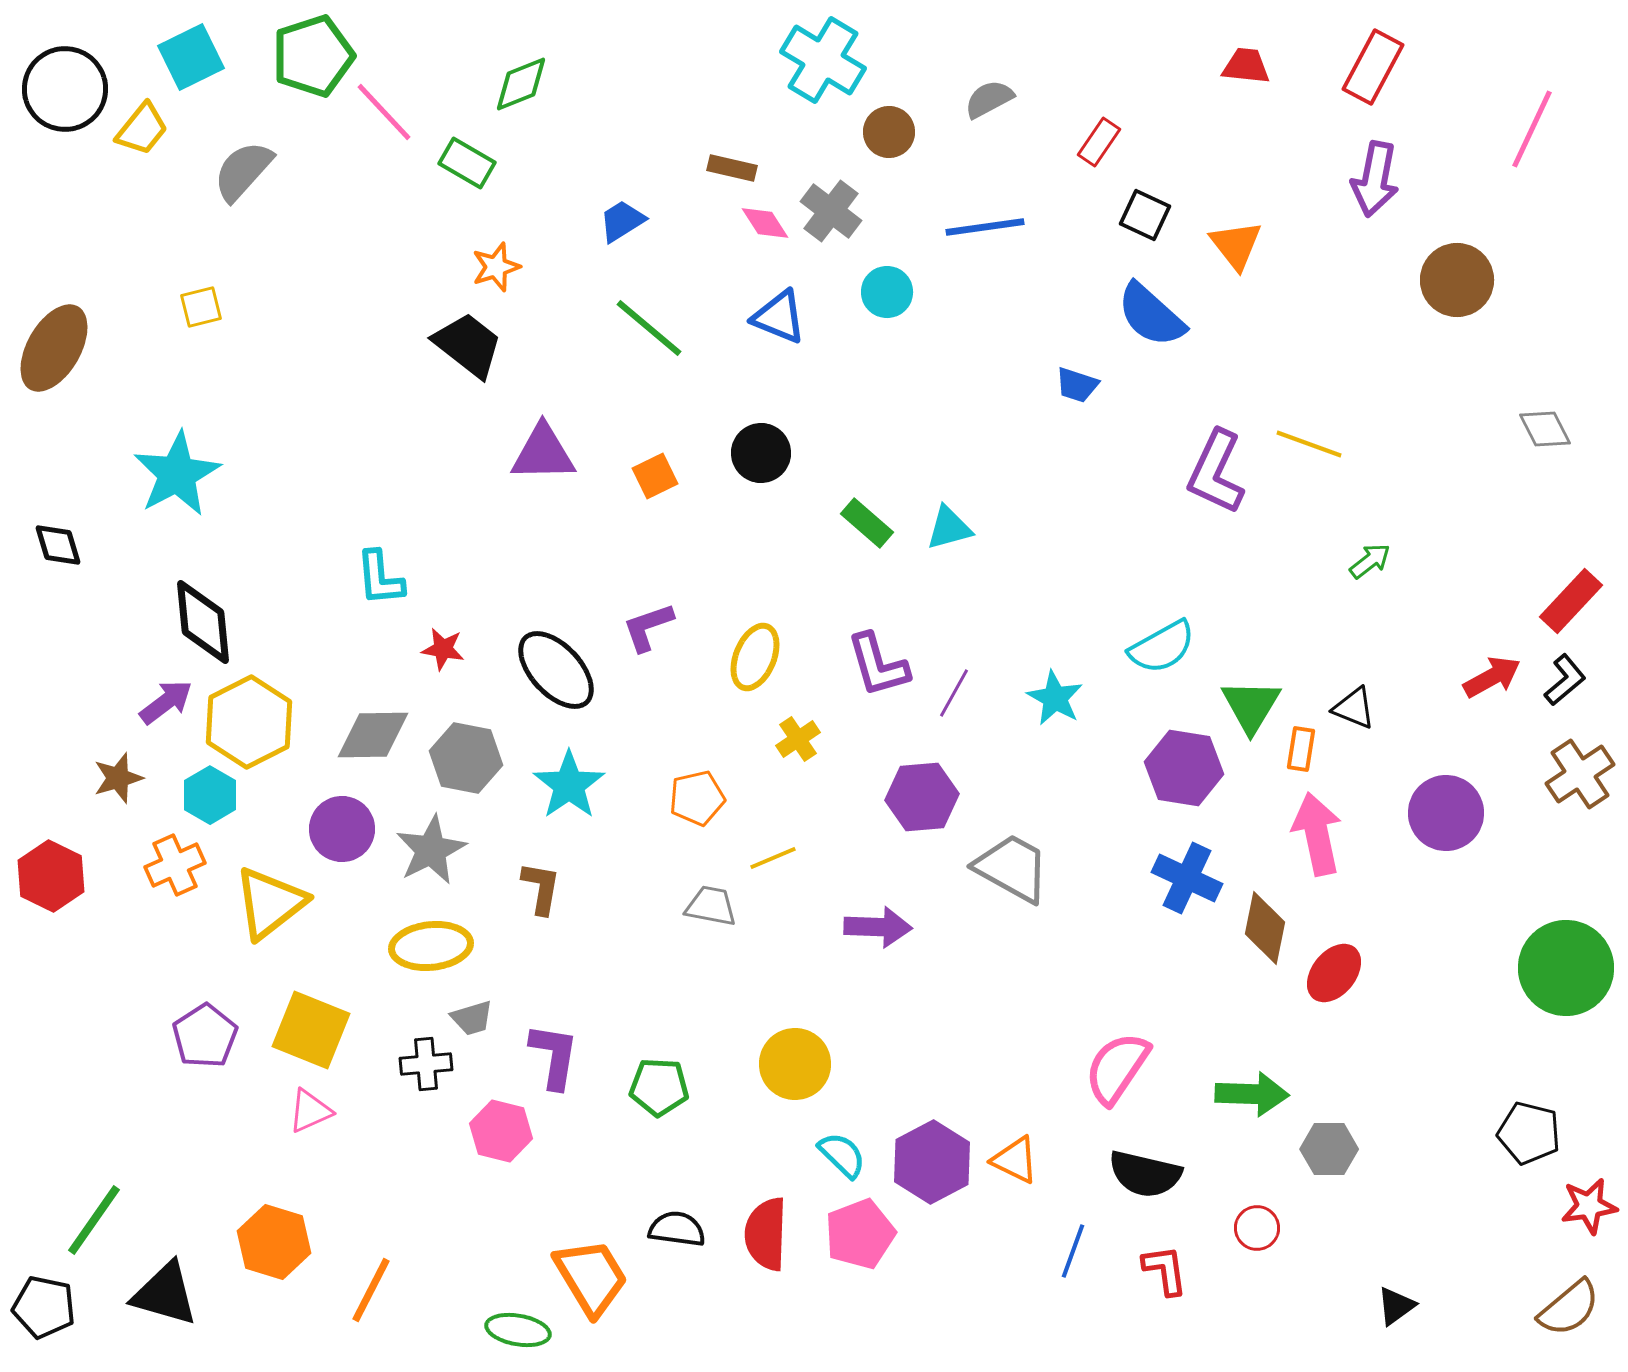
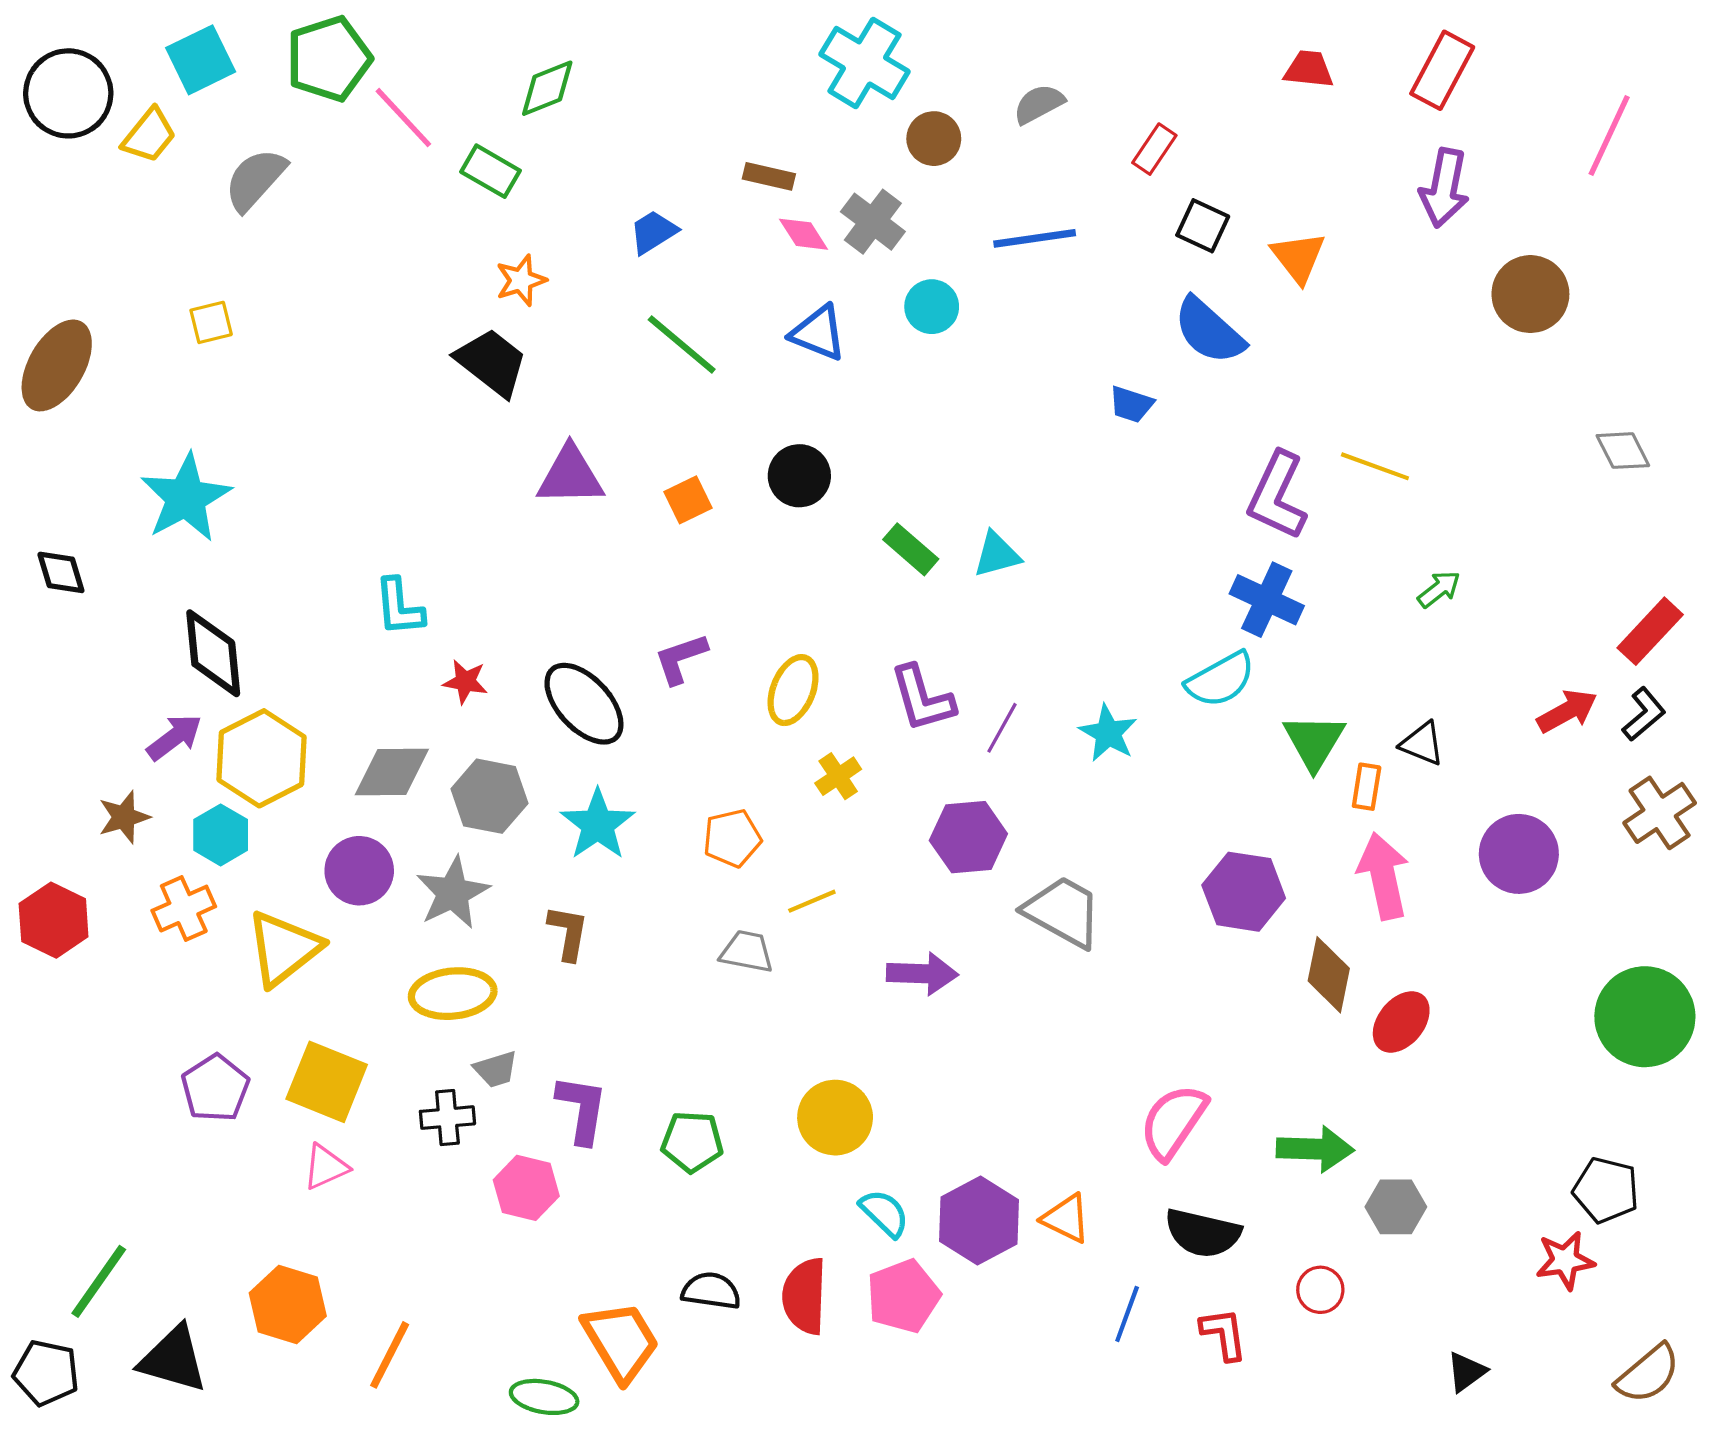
purple hexagon: (1184, 768) -> (1244, 892), moved
blue cross: (1187, 878) -> (1267, 600), moved
red star: (1589, 1206) -> (1565, 1260), moved

